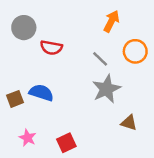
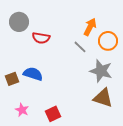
orange arrow: (111, 21) -> (90, 27), moved
gray star: (106, 89) -> (101, 71), moved, turned -30
brown triangle: (129, 123) -> (103, 98), size x1.5

